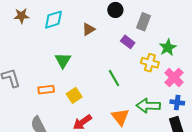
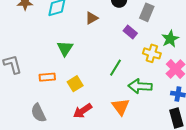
green line: (114, 78) -> (115, 68), turned 60
green arrow: (148, 106) -> (140, 86), moved

